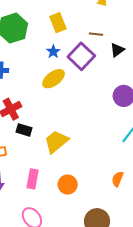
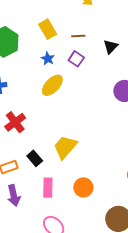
brown line: (96, 34) -> (78, 36), moved
purple square: (81, 56) -> (76, 59), size x0.6
black rectangle: (24, 130) -> (35, 158), moved, turned 42

